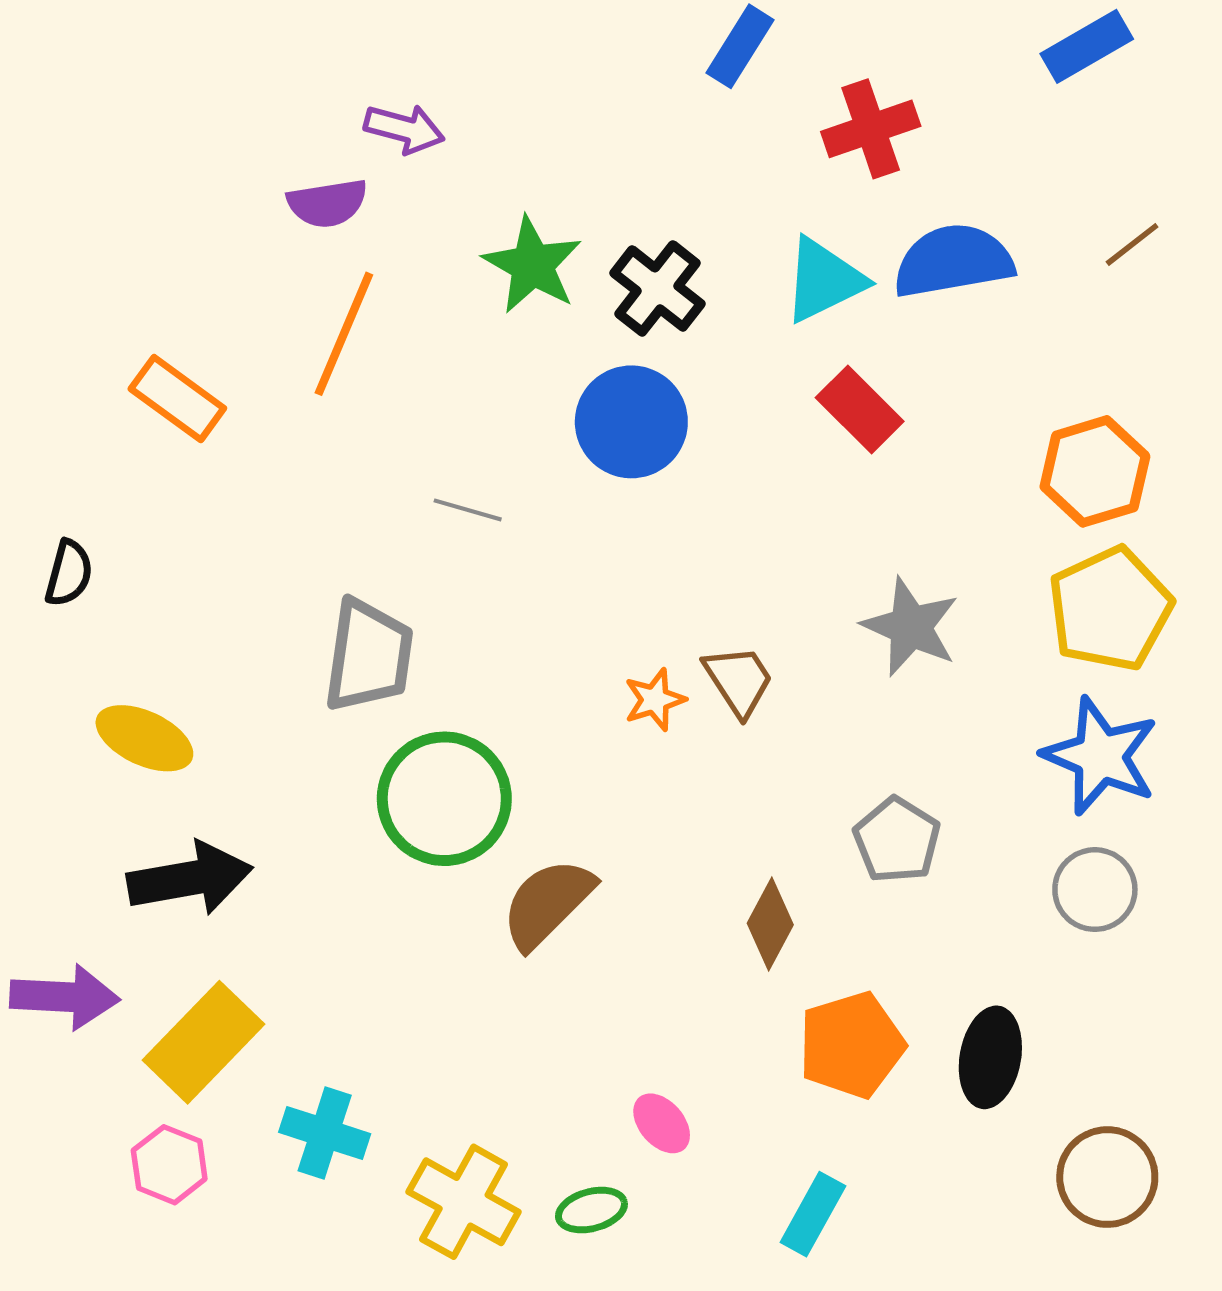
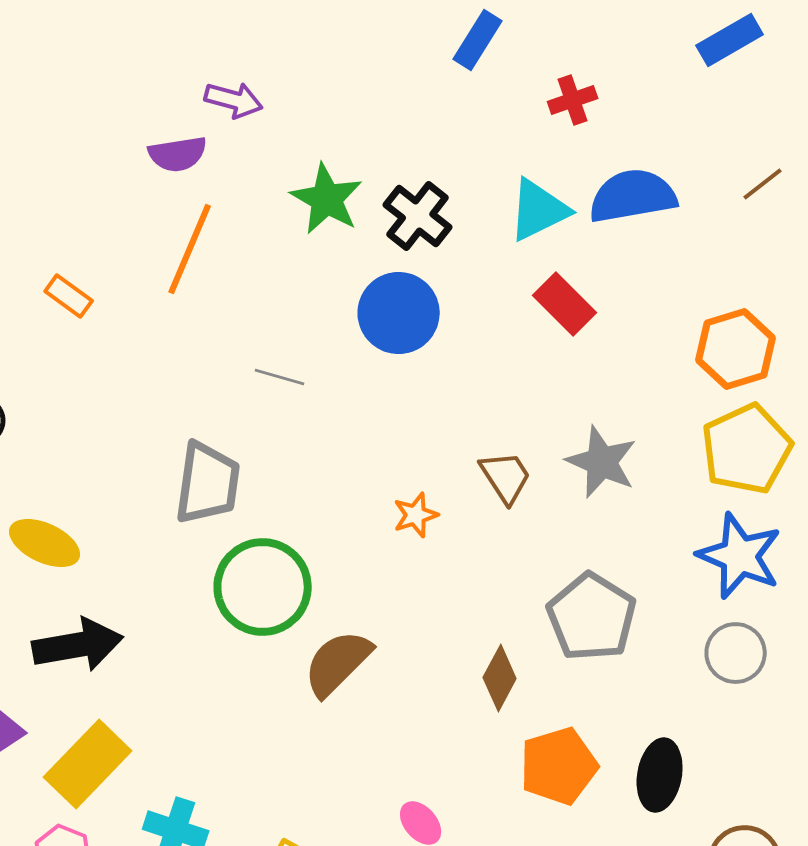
red cross: (871, 129) -> (573, 100), size x0.7
orange rectangle: (177, 398) -> (69, 296), size x0.7
brown trapezoid: (739, 680) -> (506, 477), moved
gray pentagon: (897, 840) -> (592, 617), size x1.4

